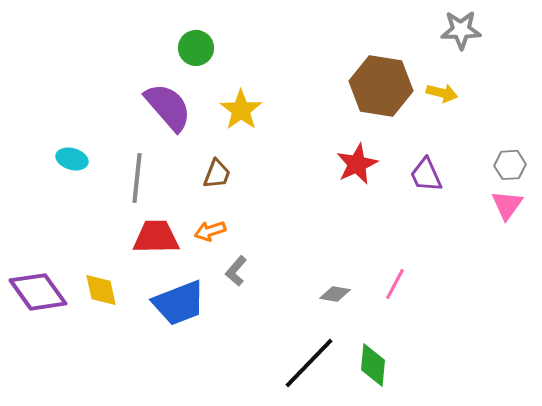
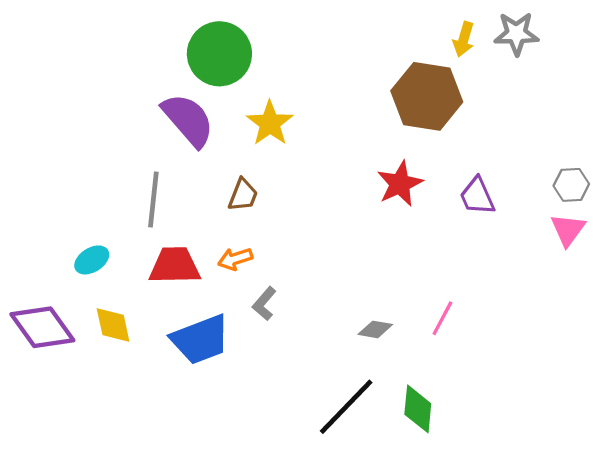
green circle: (196, 48) -> (219, 54), size x1.6
yellow arrow: (442, 93) -> (464, 39), moved, turned 92
cyan ellipse: (72, 159) -> (92, 260), moved, turned -48

